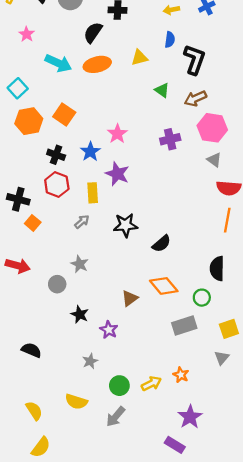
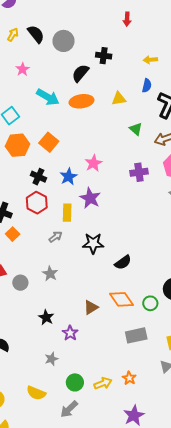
gray circle: (57, 284) -> (20, 283), moved
green circle: (202, 298) -> (150, 303), moved

